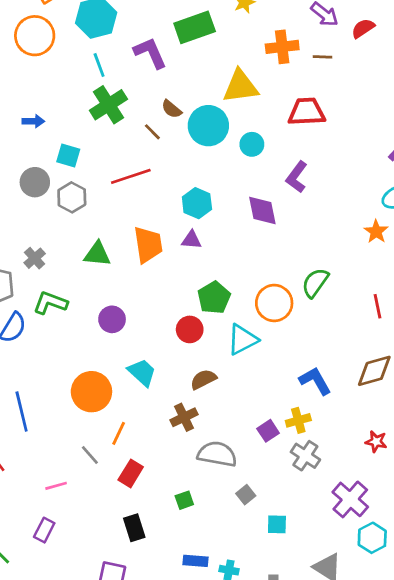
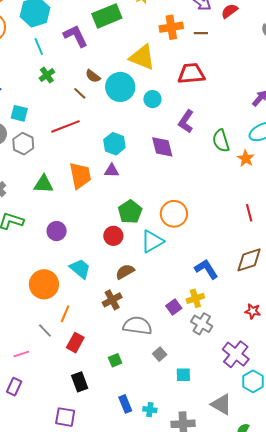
yellow triangle: (240, 86) -> (142, 57), turned 32
green cross: (108, 105) -> (47, 75), size x0.6
green semicircle: (315, 283) -> (221, 141), moved, turned -50
blue rectangle: (195, 561) -> (125, 404), turned 66

